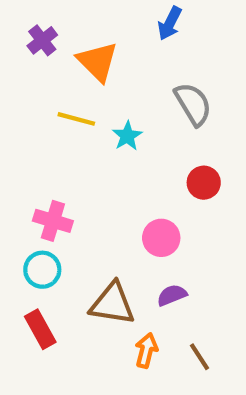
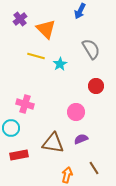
cyan circle: (42, 270) -> (11, 128), moved
red rectangle: (40, 329) -> (19, 155), turned -72
orange arrow: (146, 350) -> (67, 175), moved

